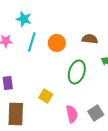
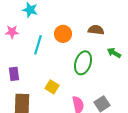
cyan line: (32, 42) -> (38, 45), moved

